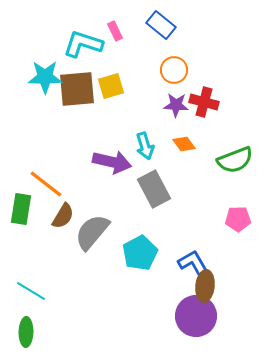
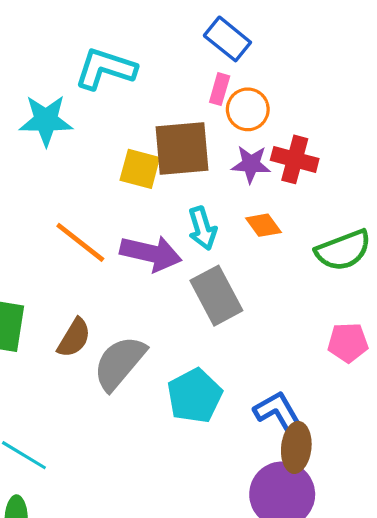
pink rectangle: (115, 31) -> (220, 89), moved, turned 42
yellow square: (111, 86) -> (140, 169), moved, turned 32
brown square: (77, 89) -> (182, 148), moved
orange line: (46, 184) -> (80, 242), moved

